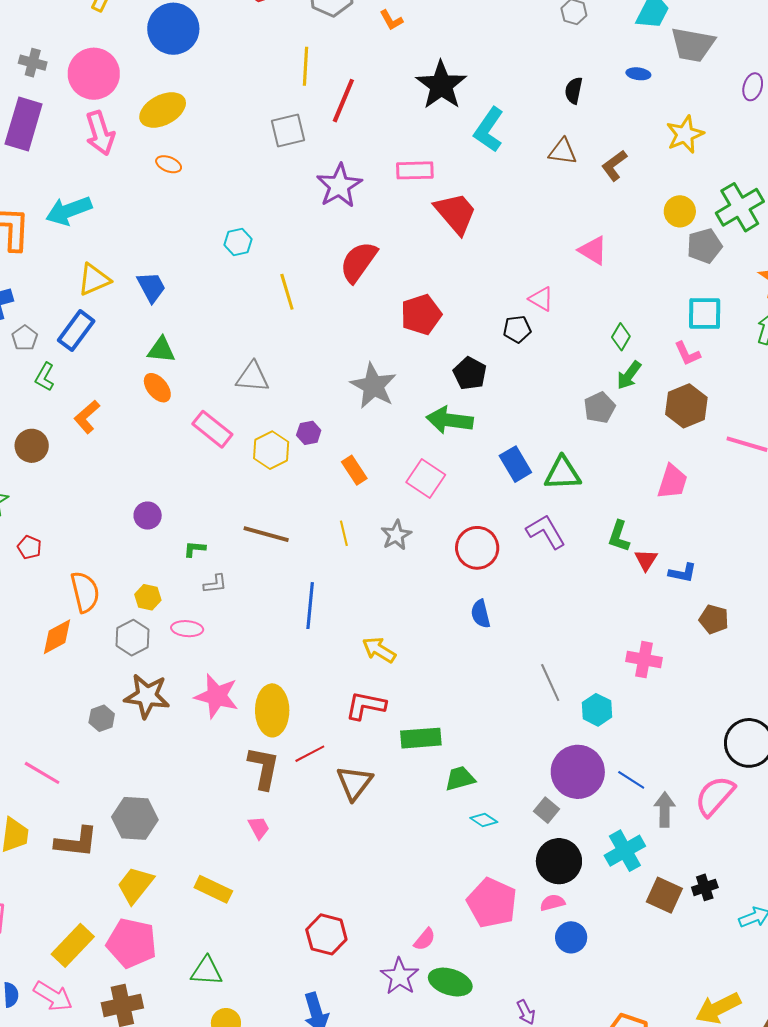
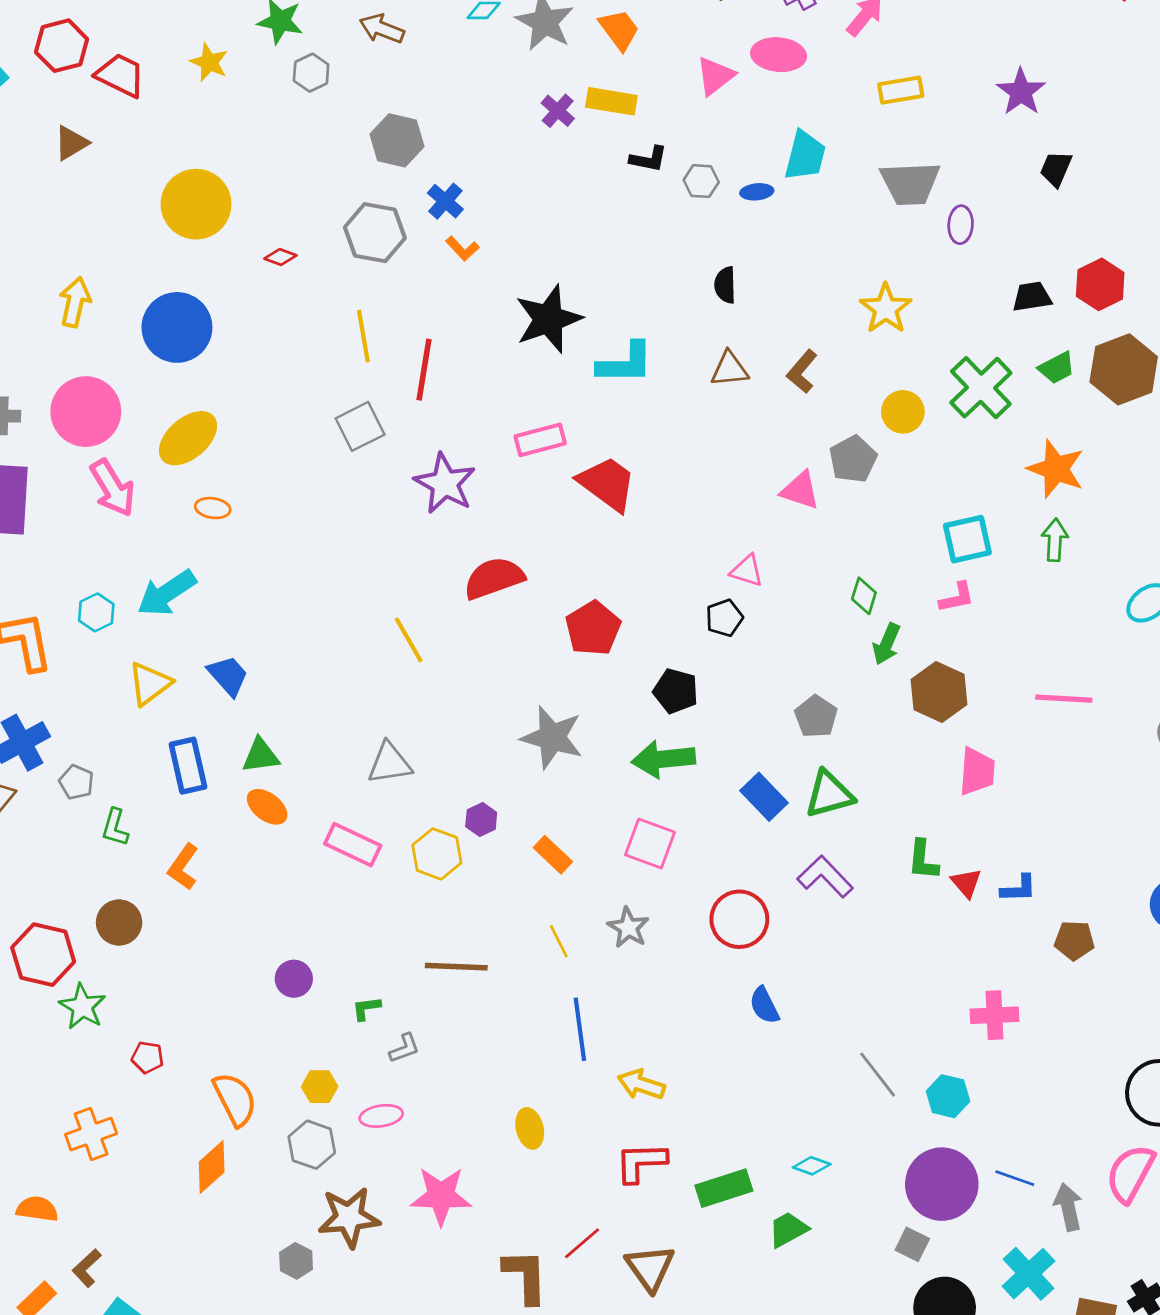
gray trapezoid: (693, 45) -> (910, 183), moved
blue ellipse: (638, 74) -> (757, 192), moved
black star: (441, 85) -> (549, 319), turned 30
cyan L-shape: (489, 130) -> (625, 363), turned -111
cyan arrow: (69, 211) -> (167, 593), moved
cyan hexagon: (238, 242) -> (96, 612), moved
gray pentagon: (705, 246) -> (853, 459), moved
red semicircle: (358, 262) -> (494, 578), turned 48
blue rectangle: (76, 331) -> (188, 766), moved, turned -36
pink L-shape: (687, 354) -> (957, 597), turned -64
brown hexagon: (686, 406) -> (939, 692), moved
gray pentagon: (599, 408) -> (816, 717), moved
blue line: (310, 606) -> (580, 1029), moved
yellow ellipse: (272, 710) -> (530, 1128), moved, size x0.6
cyan diamond: (484, 820) -> (812, 1166), moved

